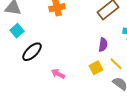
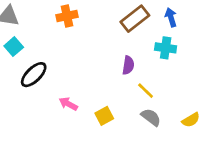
yellow square: (96, 68) -> (104, 116), moved

